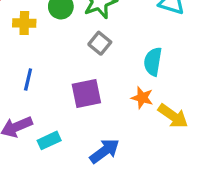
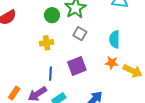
yellow cross: (24, 23) -> (47, 43), moved
blue line: (28, 80) -> (50, 74), moved

